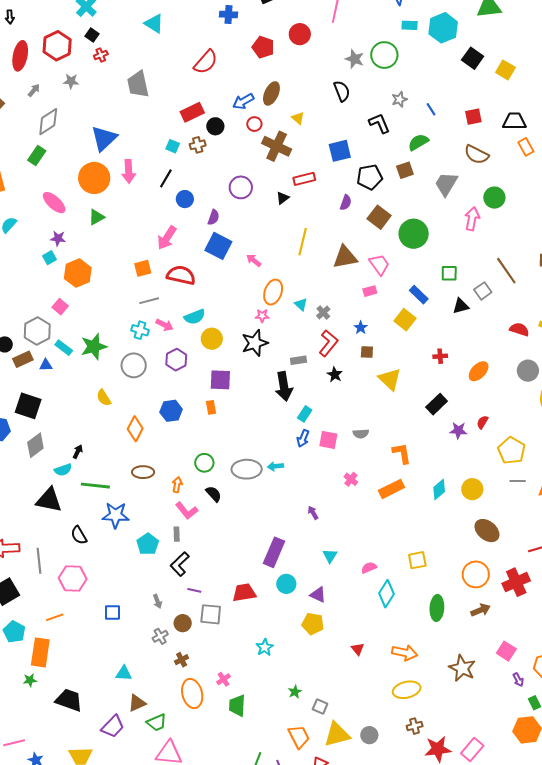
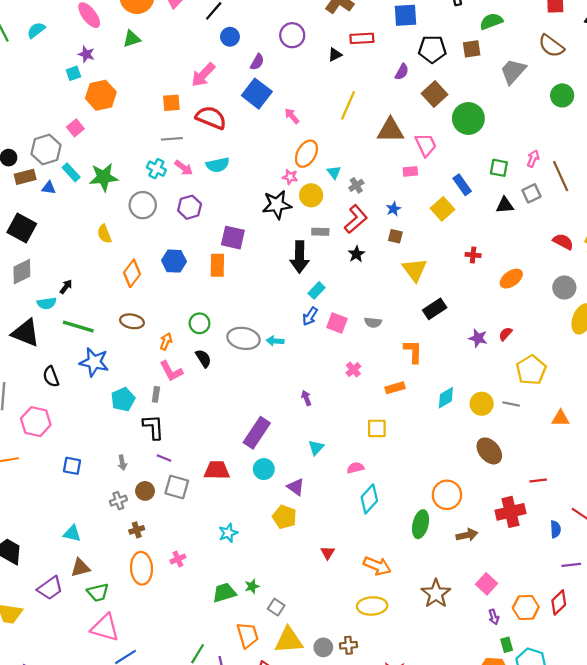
pink arrow: (472, 219) -> (533, 158), moved, size x0.7
yellow circle: (212, 339) -> (311, 195), moved
black rectangle: (437, 404) -> (435, 309), moved
orange rectangle: (211, 407) -> (217, 265), size x1.5
gray line: (518, 481) -> (511, 404), moved
orange rectangle: (392, 489) -> (395, 388), size x0.7
yellow square: (417, 560) -> (377, 428), moved
black L-shape: (180, 564) -> (153, 427), turned 120
orange circle: (476, 574) -> (447, 495), moved
green trapezoid: (237, 706) -> (224, 593), moved, turned 60
brown cross: (415, 726) -> (348, 645), moved

